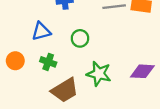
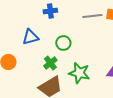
green cross: (48, 62) -> (50, 63), moved, turned 32

